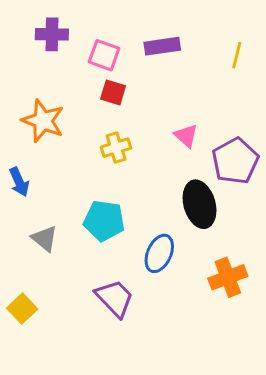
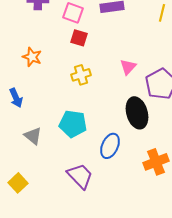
orange star: (43, 121) -> (32, 57), size x0.7
pink triangle: (186, 136) -> (128, 67), turned 30

